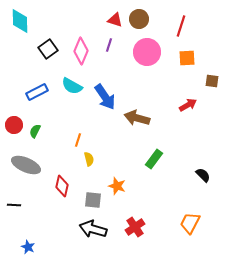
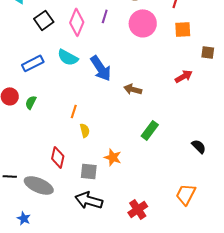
brown arrow: (137, 118) -> (133, 89), size x0.7
gray ellipse: (26, 165) -> (39, 185), moved
red cross: (135, 227) -> (138, 209), moved

